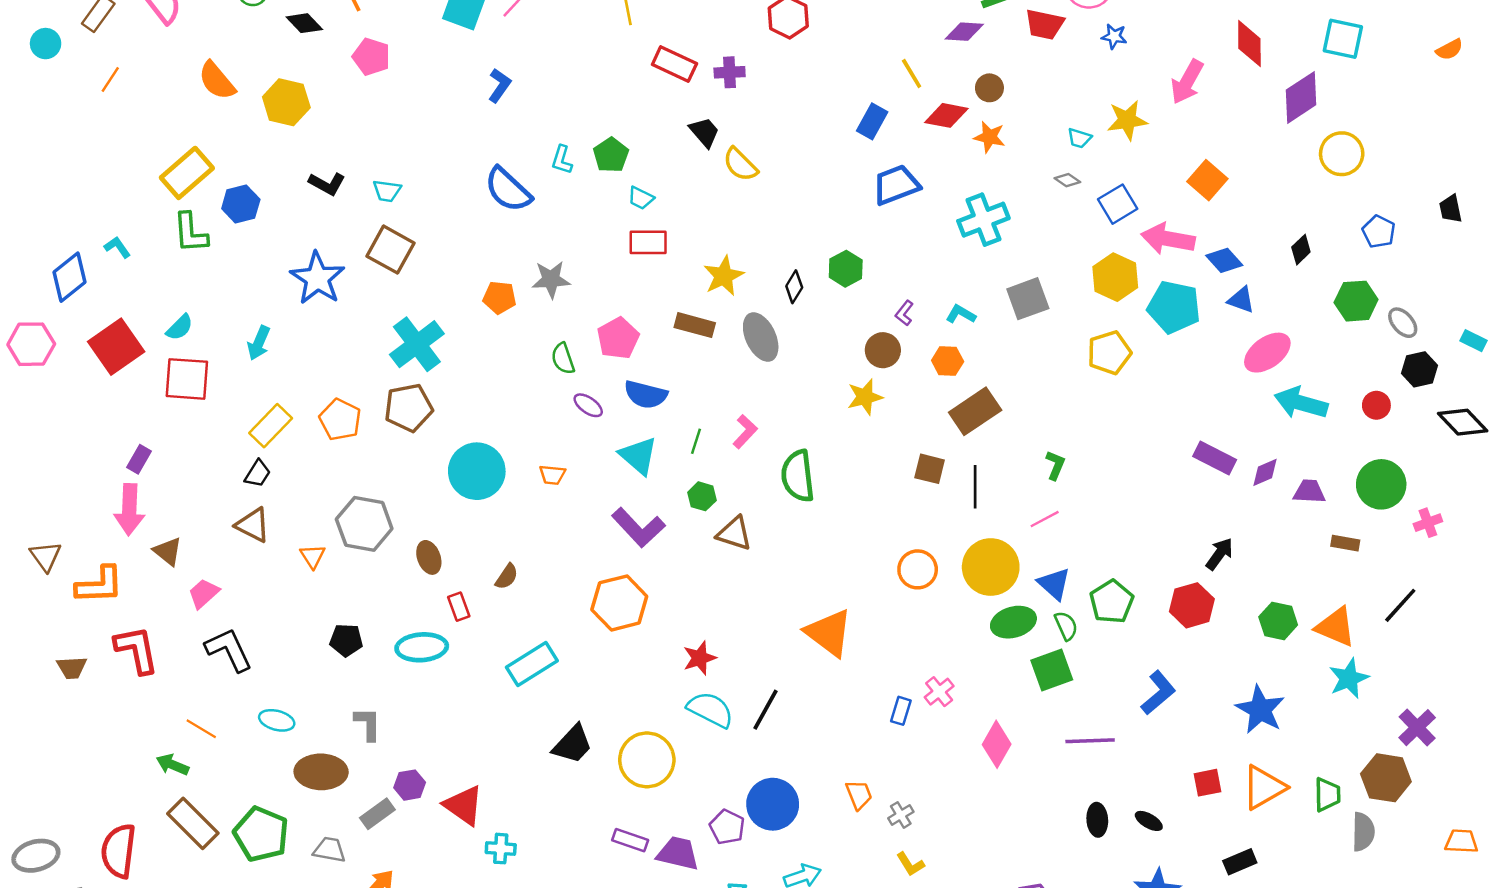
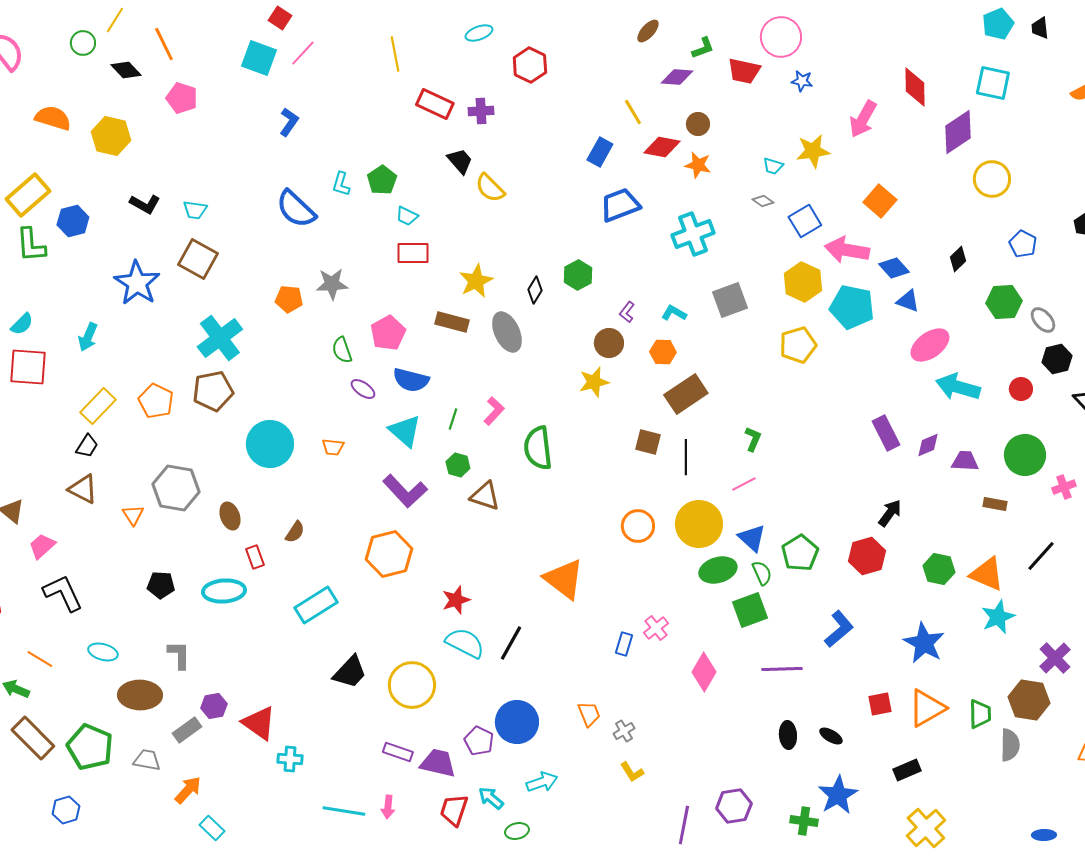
orange semicircle: (217, 81) -> (53, 118), turned 147
purple rectangle: (1215, 458) -> (886, 433), turned 36

